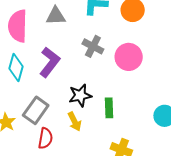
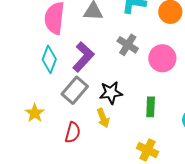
green rectangle: (109, 108) -> (151, 107), moved
gray rectangle: (36, 110) -> (75, 90), moved

